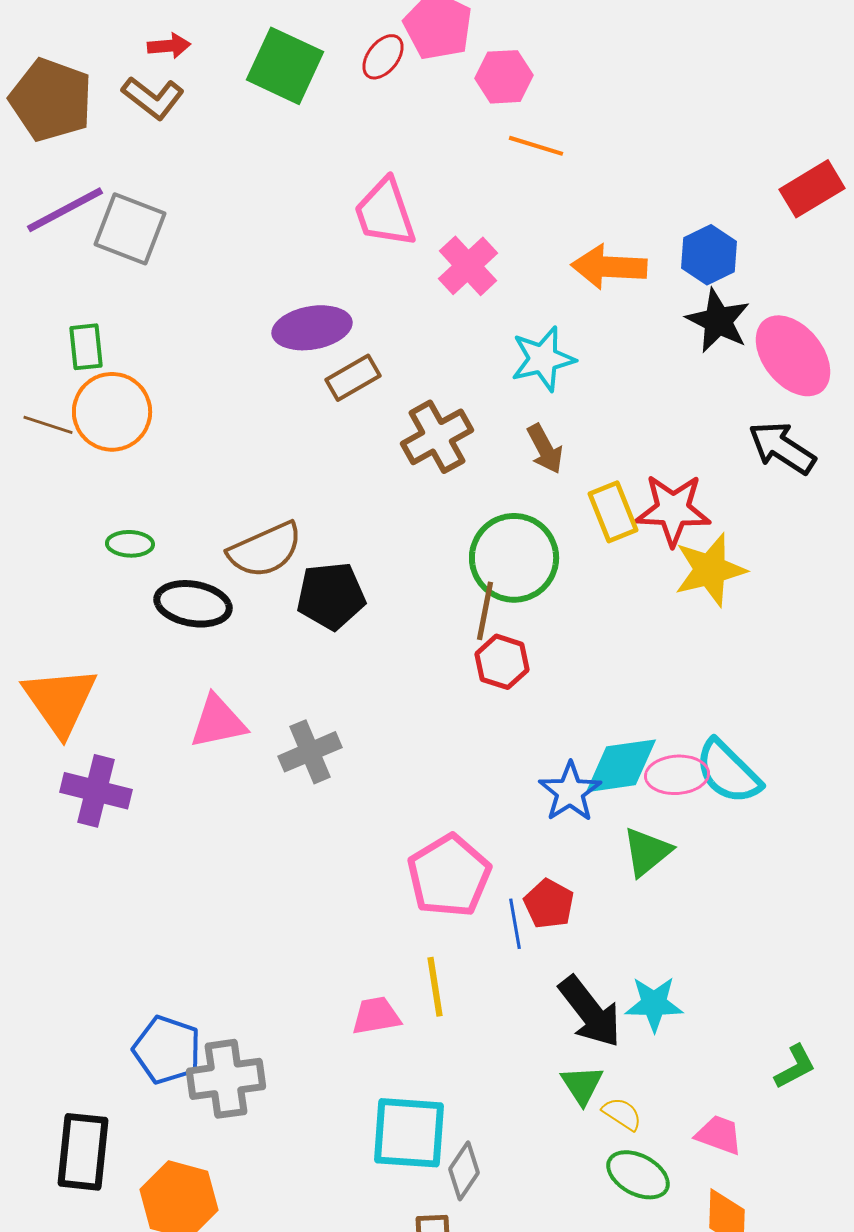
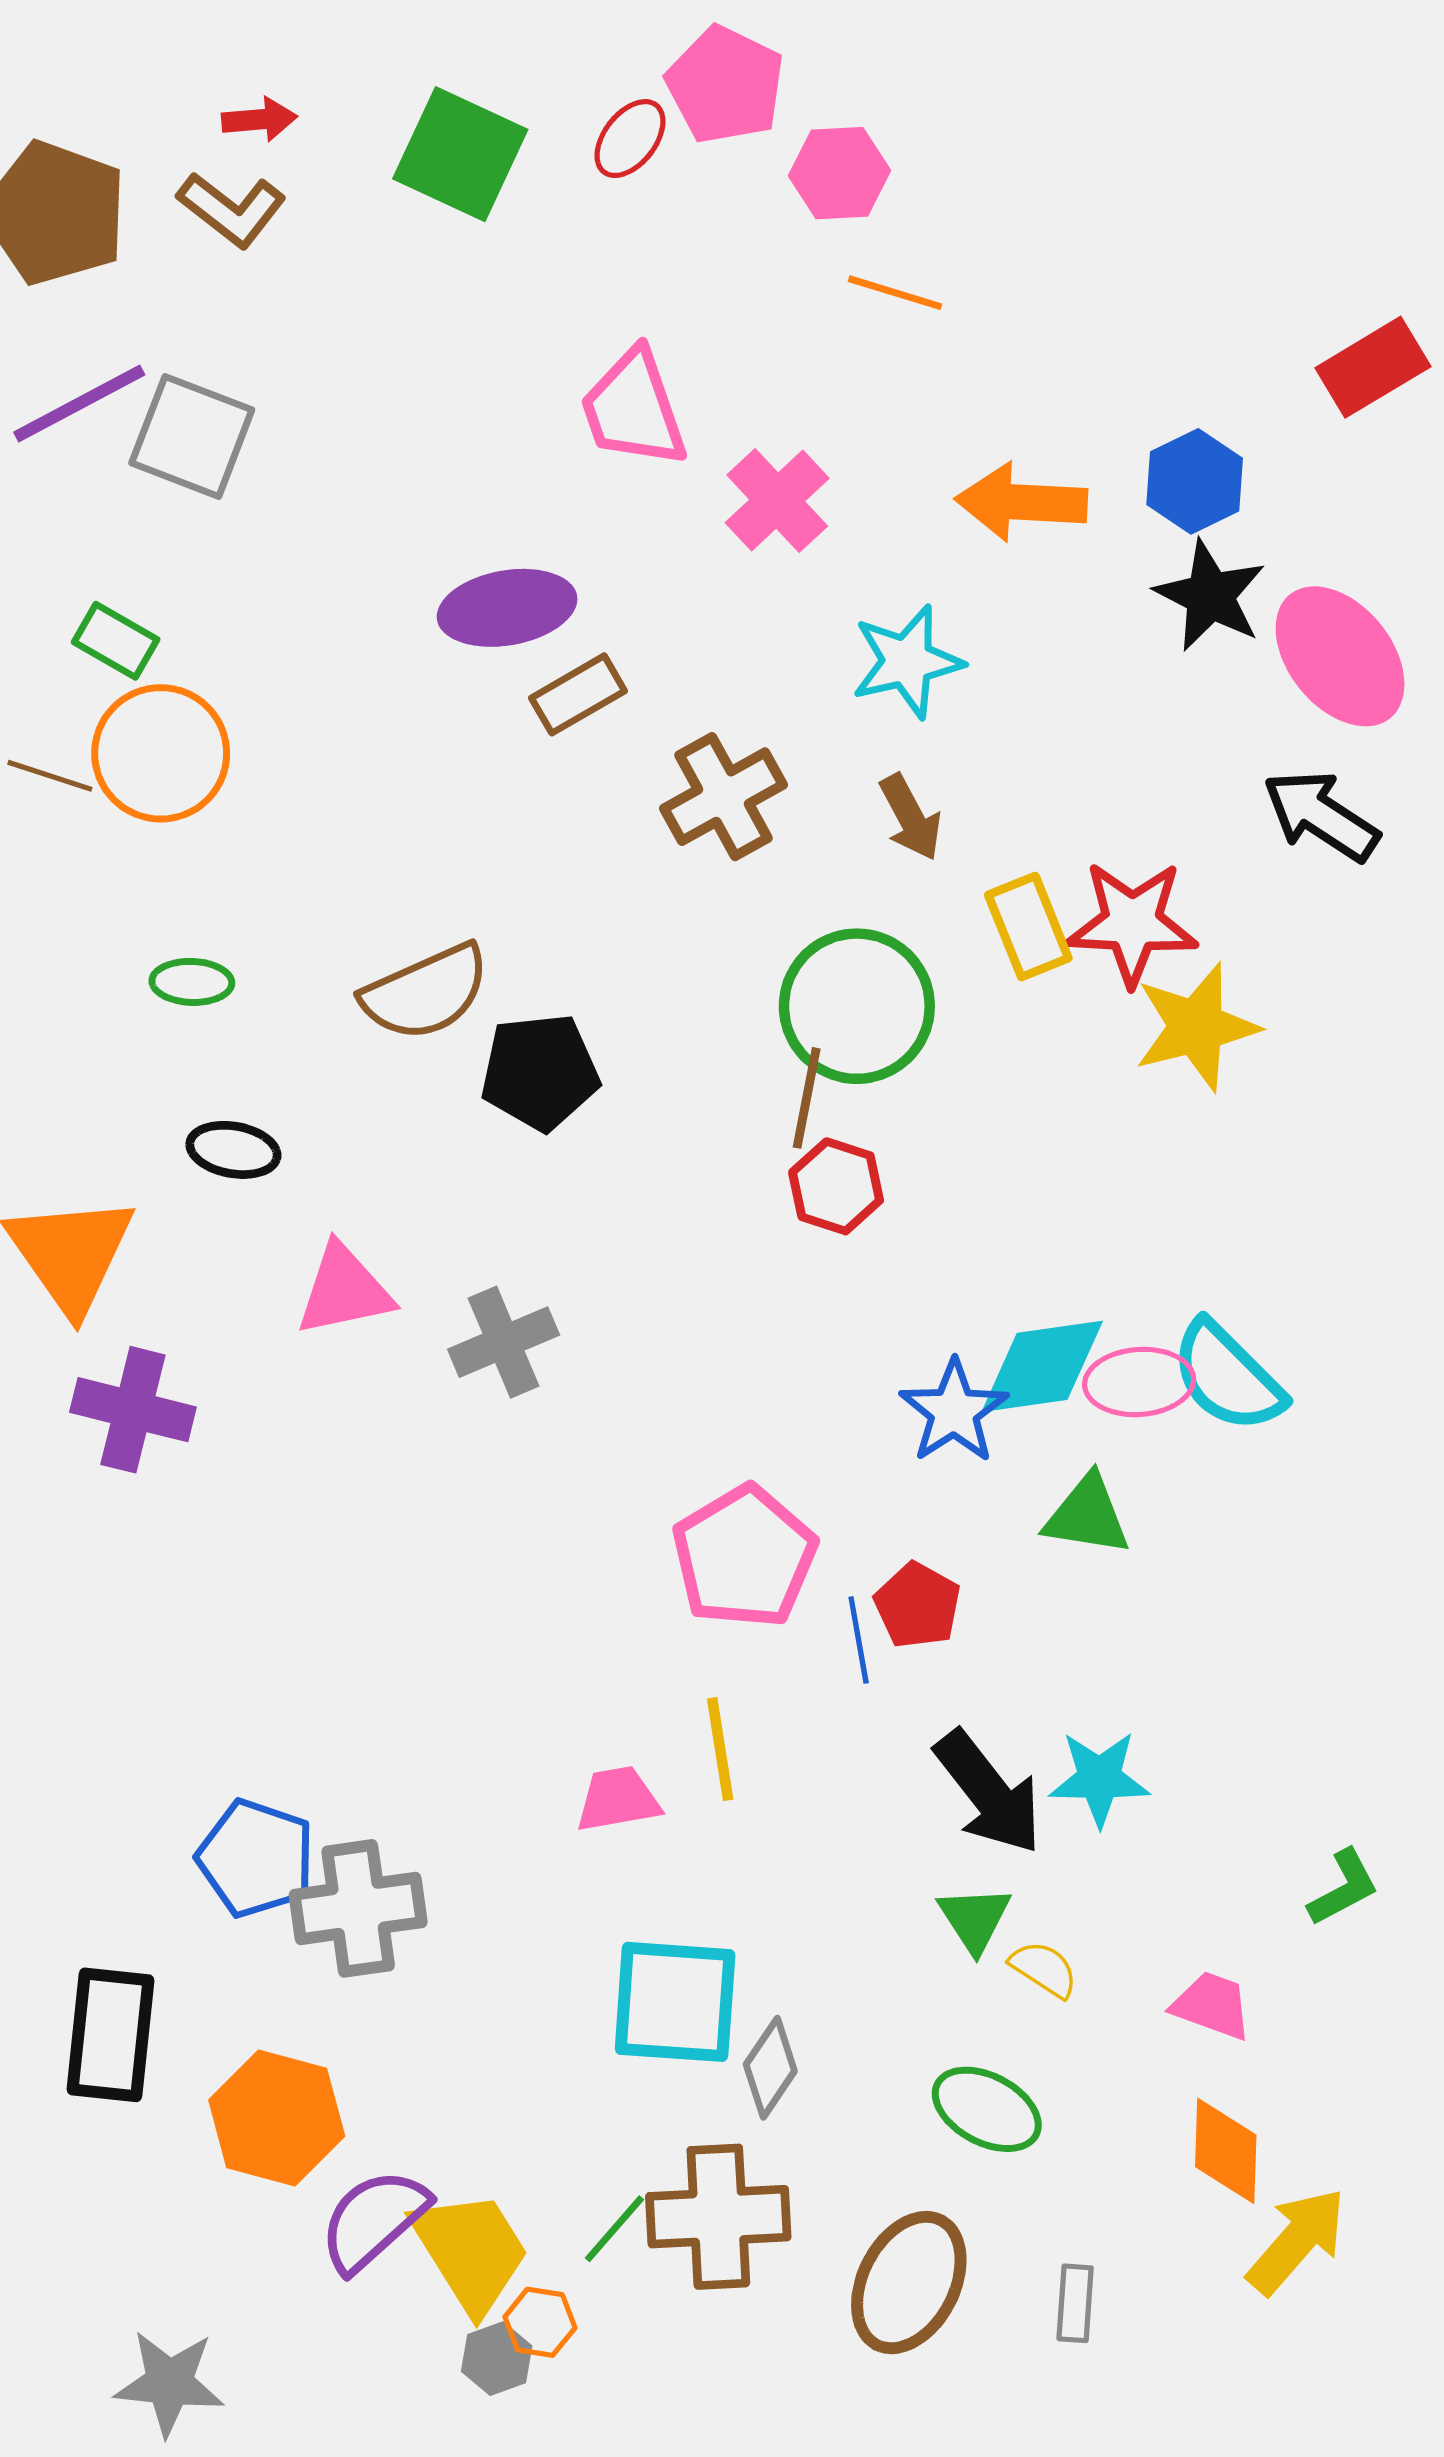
green rectangle: (86, 347) -> (116, 641), turned -54
black ellipse: (193, 604) -> (233, 1150), moved, size x0.7
green triangle: (647, 852) -> (1087, 1515), turned 48
green ellipse: (638, 1175) -> (987, 2109), moved

